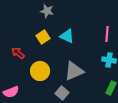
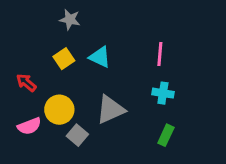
pink semicircle: (11, 92) -> (29, 126), moved
gray square: (62, 93) -> (77, 135), moved

